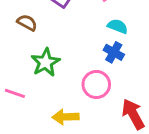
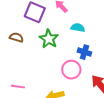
blue cross: (114, 52) -> (84, 52), moved
green star: (45, 62) -> (49, 39), moved

